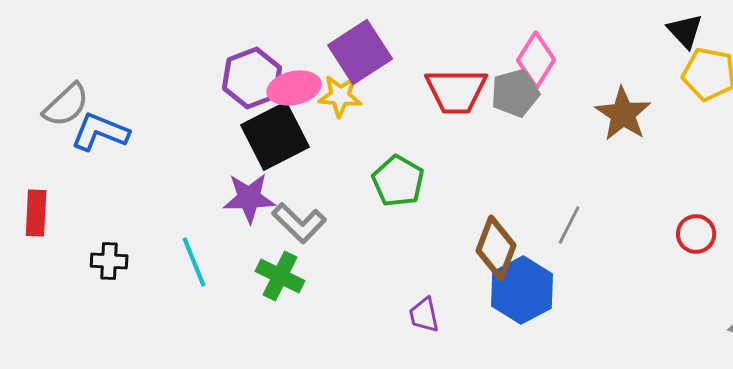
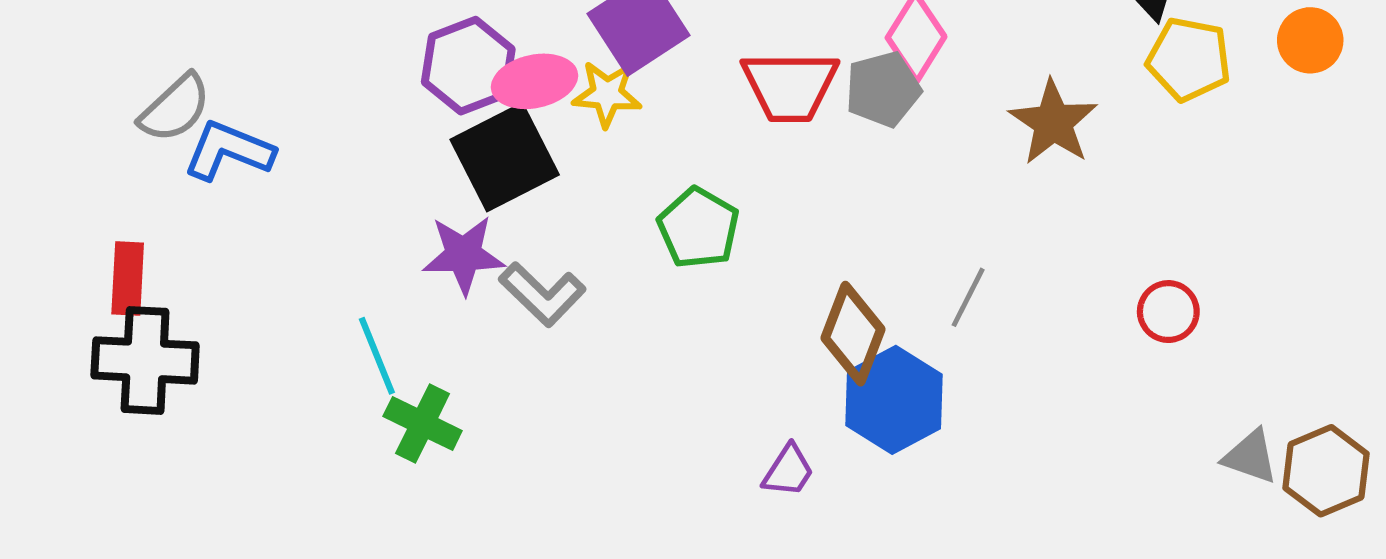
black cross: (109, 261) -> (145, 360), moved, size x1.8
green cross: (280, 276) -> (423, 424), moved
purple trapezoid: (424, 315) -> (788, 471), moved, turned -135

